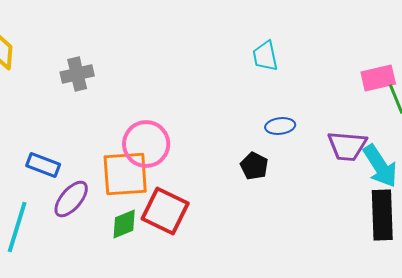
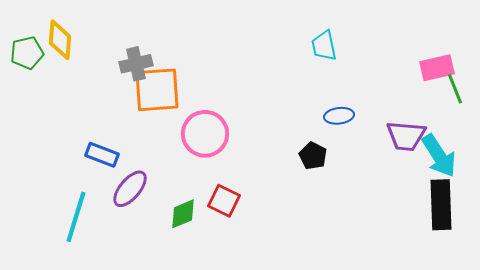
orange square: (125, 174) -> (157, 90), moved
red square: (165, 211) -> (224, 201), size x0.7

